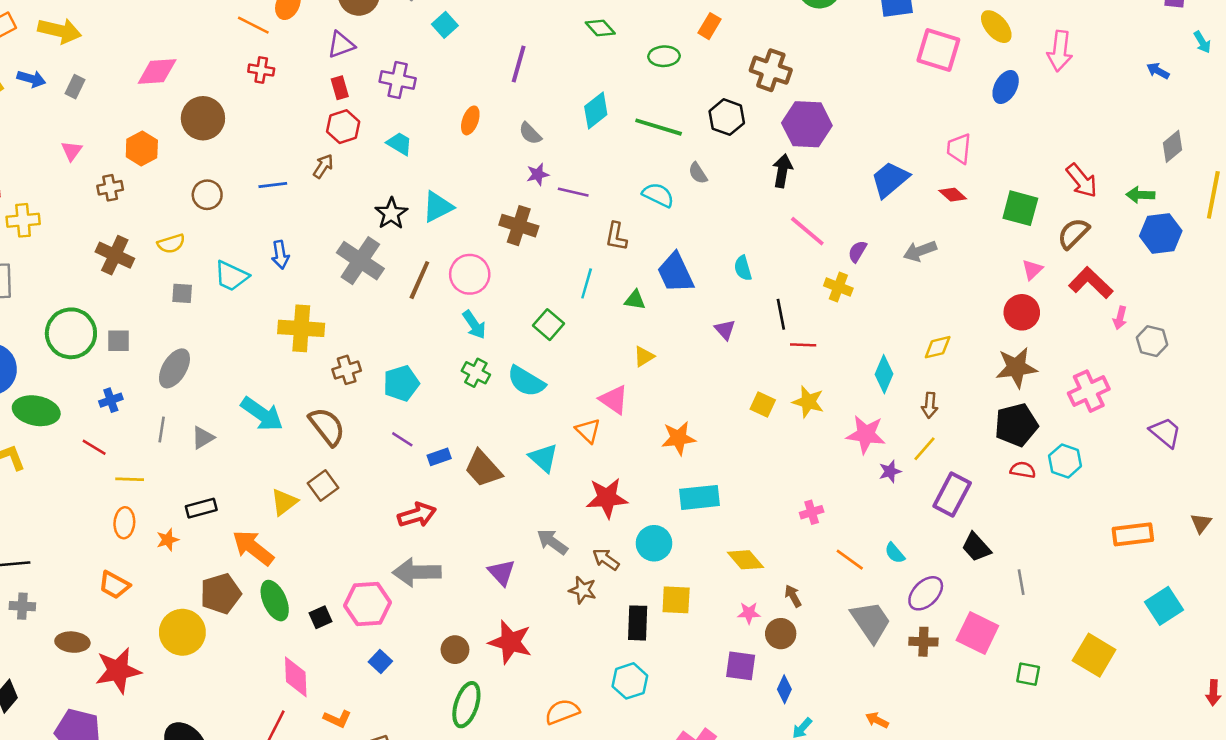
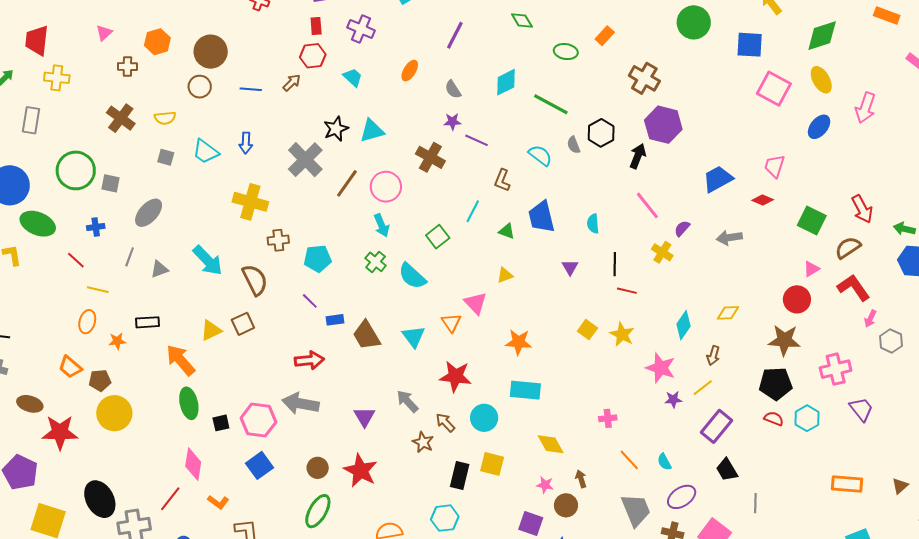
black hexagon: (727, 117) -> (601, 133), moved
brown circle: (203, 118) -> (211, 52), moved
red diamond: (953, 195) -> (763, 200), turned -30
purple trapezoid: (1165, 432) -> (861, 409), moved
brown pentagon: (221, 594) -> (100, 380), moved, size x0.7
blue square: (380, 661) -> (259, 465), size x1.5

